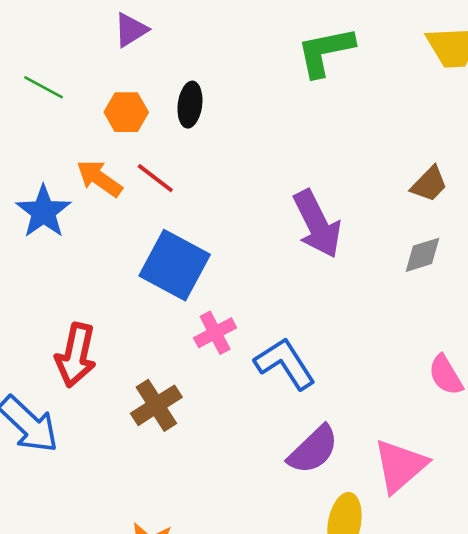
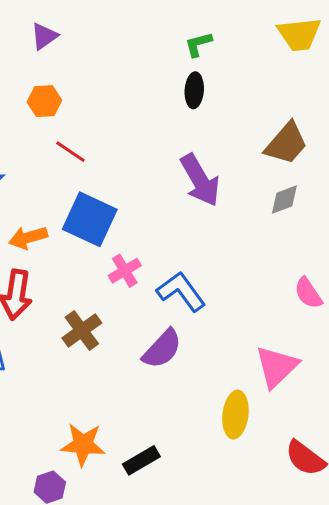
green L-shape: (325, 52) -> (198, 44), size x0.6
black ellipse: (190, 105) -> (194, 90), moved
orange arrow: (99, 178) -> (28, 238), moved, turned -48
brown trapezoid: (429, 184) -> (286, 144), size x1.5
purple semicircle: (313, 450) -> (162, 349), moved

